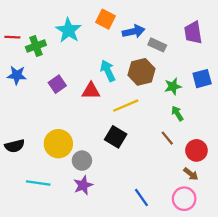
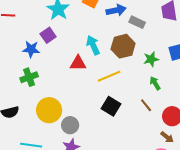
green cross: (36, 46) -> (29, 77), moved
blue star: (17, 75) -> (31, 49), moved
purple square: (57, 84) -> (48, 35), moved
black square: (116, 137) -> (111, 106), moved

